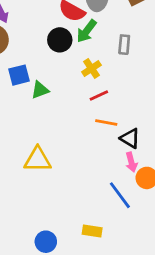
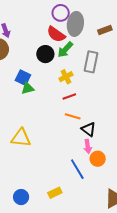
gray rectangle: (124, 45) -> (91, 62), size x1.5
blue square: (19, 75) -> (23, 78), moved, turned 35
yellow rectangle: (92, 231) -> (55, 193), turned -40

